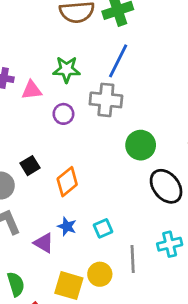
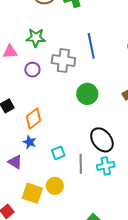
blue line: (118, 61) -> (91, 46), moved, turned -40
black ellipse: (166, 186) -> (102, 140), moved
blue star: (67, 226) -> (30, 142), moved
gray line: (133, 259) -> (81, 164), moved

